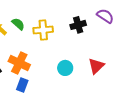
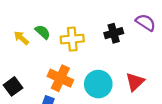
orange cross: (19, 63) -> (60, 78), moved
cyan circle: (65, 68) -> (98, 84), size x1.5

